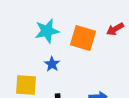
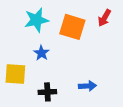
red arrow: (115, 29) -> (104, 18), turned -30

